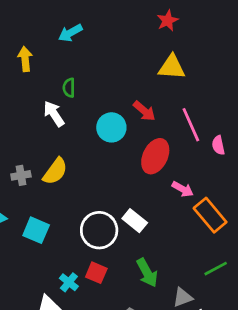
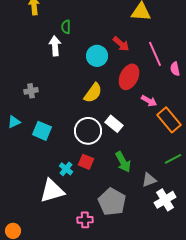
white arrow: (54, 114) -> (55, 46), turned 30
yellow semicircle: (55, 171) -> (93, 93), moved

